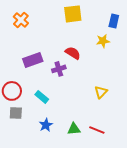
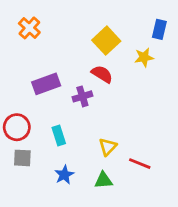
yellow square: (73, 14) -> (106, 41), moved, turned -36
yellow triangle: (101, 92) -> (108, 147), moved
cyan rectangle: (42, 97) -> (59, 136), turned 32
red line: (97, 130) -> (140, 164), moved

